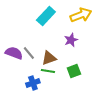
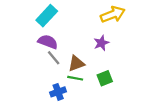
cyan rectangle: (46, 16) -> (47, 16), moved
purple semicircle: (14, 53) -> (48, 42), moved

